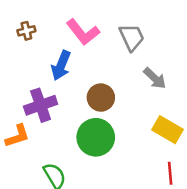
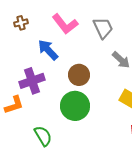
blue arrow: (61, 65) -> (48, 50), turned 115

